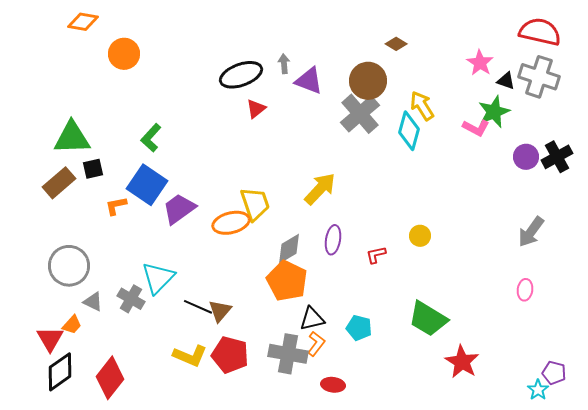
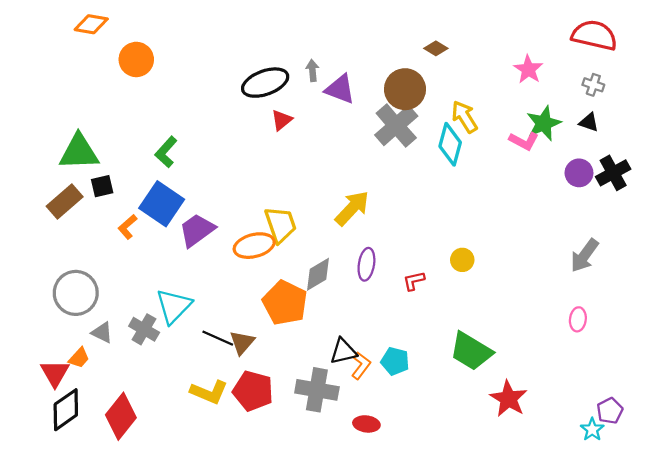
gray cross: (539, 77) -> (593, 85), size x0.5
black triangle: (506, 81) -> (589, 122), moved
orange L-shape: (116, 206) -> (127, 227), turned -30
orange pentagon: (287, 281) -> (285, 303), moved
orange L-shape: (316, 344) -> (361, 366), moved
purple pentagon: (554, 373) -> (610, 411), turned 30

